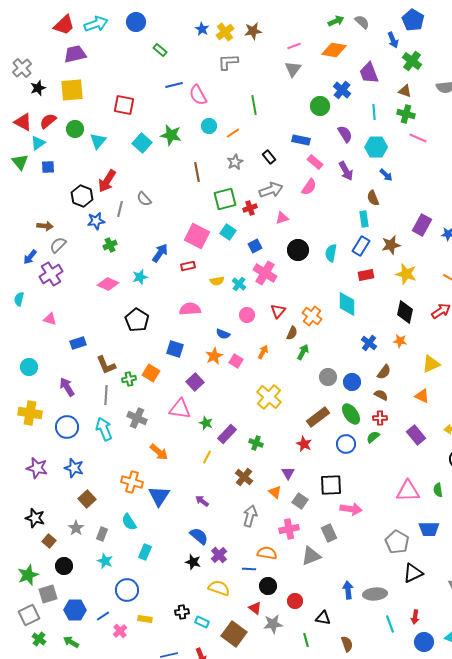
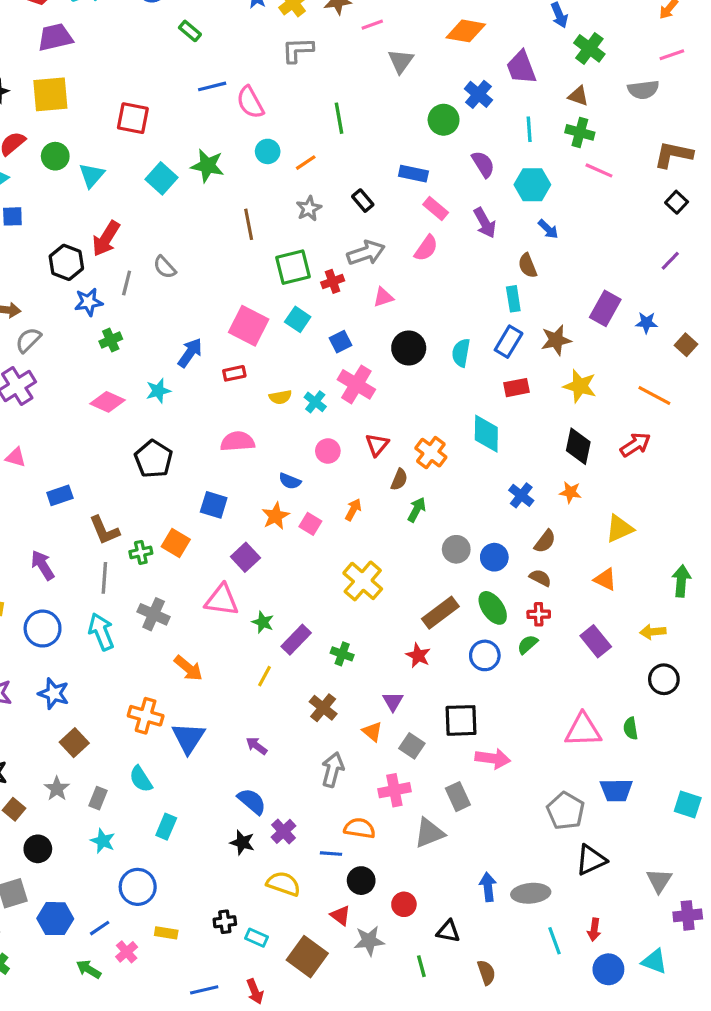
pink line: (294, 46) -> (372, 25), moved
green arrow: (71, 642) -> (89, 969), moved

